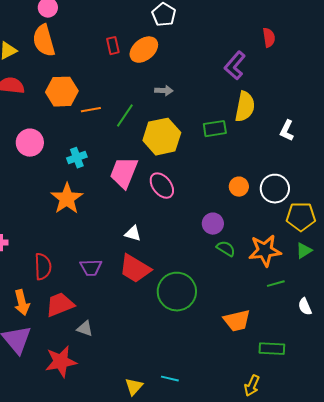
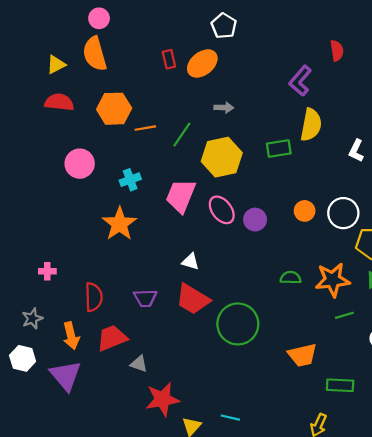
purple circle: (213, 224) -> (255, 220), moved
green semicircle: (226, 249) -> (291, 278), turned -30
red star: (61, 362) -> (163, 399), moved

